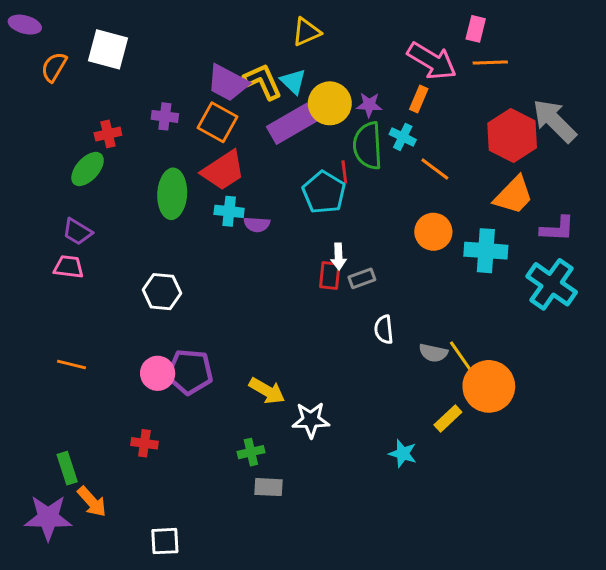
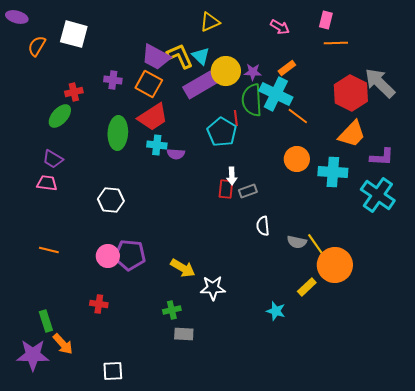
pink arrow: (432, 61) -> (280, 27), moved, size x0.6
orange rectangle: (419, 99) -> (287, 68), turned 30
cyan cross: (403, 137) -> (276, 94), size x1.8

